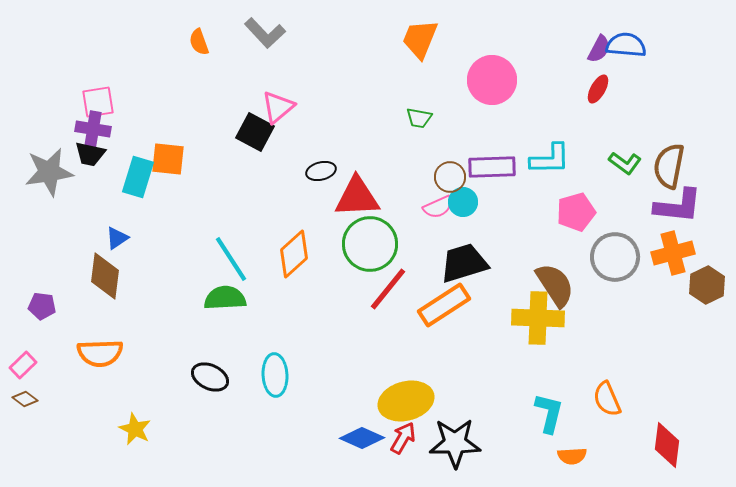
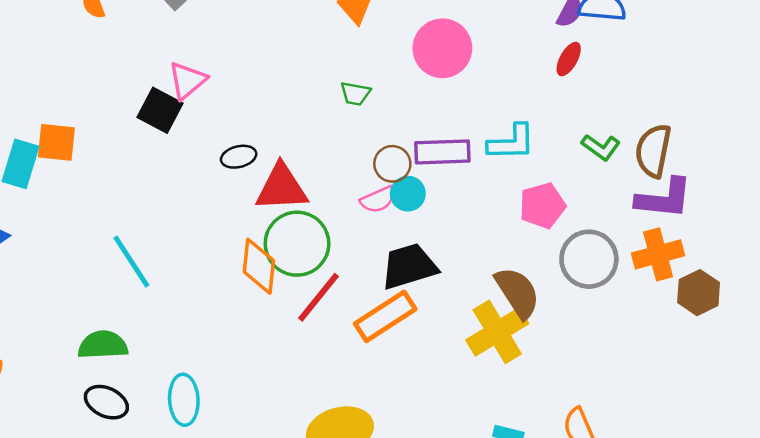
orange diamond: (294, 254) -> (259, 266), moved, turned -42
green semicircle: (225, 298) -> (103, 345), moved
yellow cross: (538, 318) -> (497, 332), turned -33

